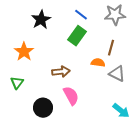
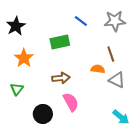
black star: (41, 20) -> (16, 26), moved
green rectangle: (77, 36) -> (60, 42), moved, turned 42
brown line: (111, 48) -> (111, 54), turned -35

